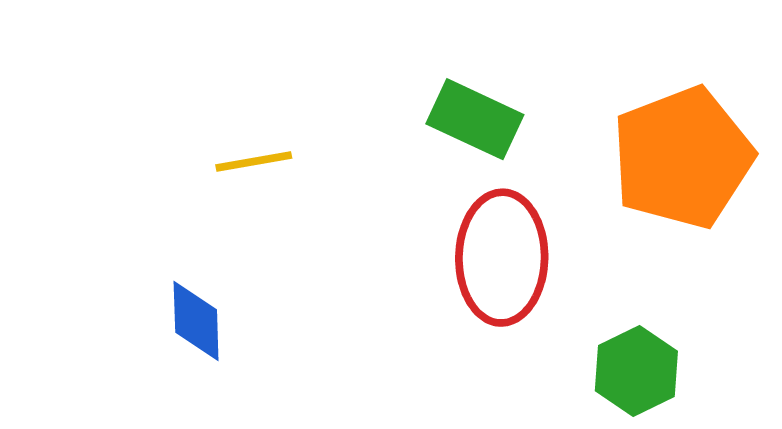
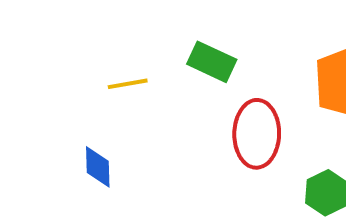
green rectangle: (475, 119) -> (212, 62), moved

